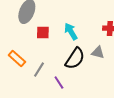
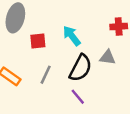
gray line: (39, 70) -> (46, 75), moved
purple line: (59, 83) -> (78, 97), moved

